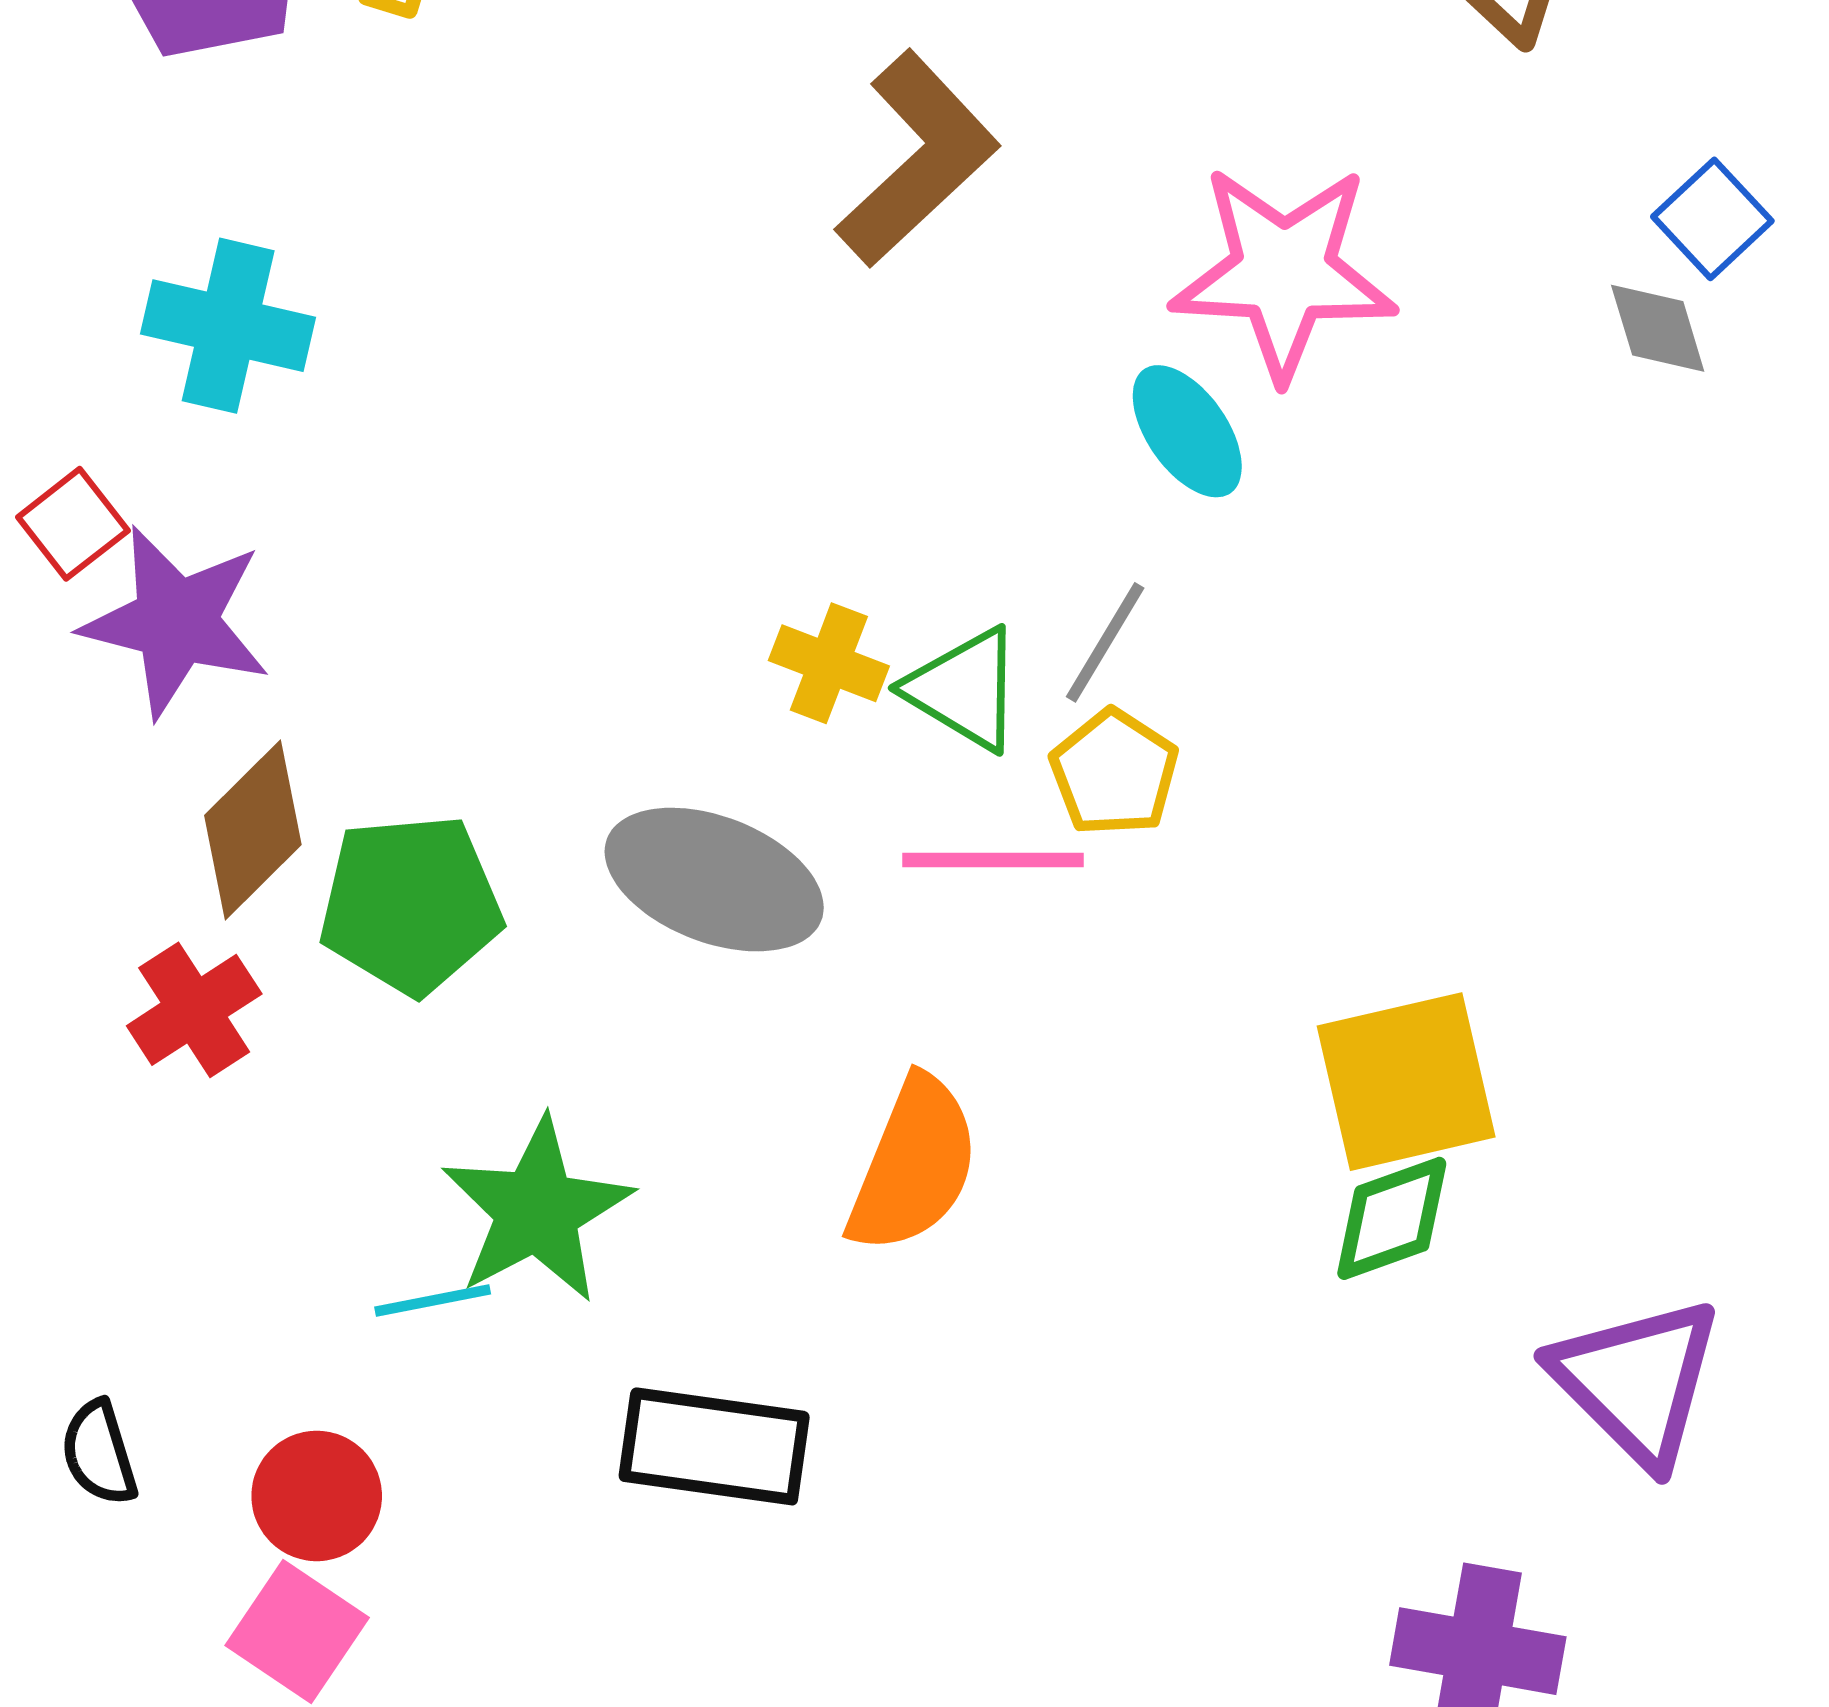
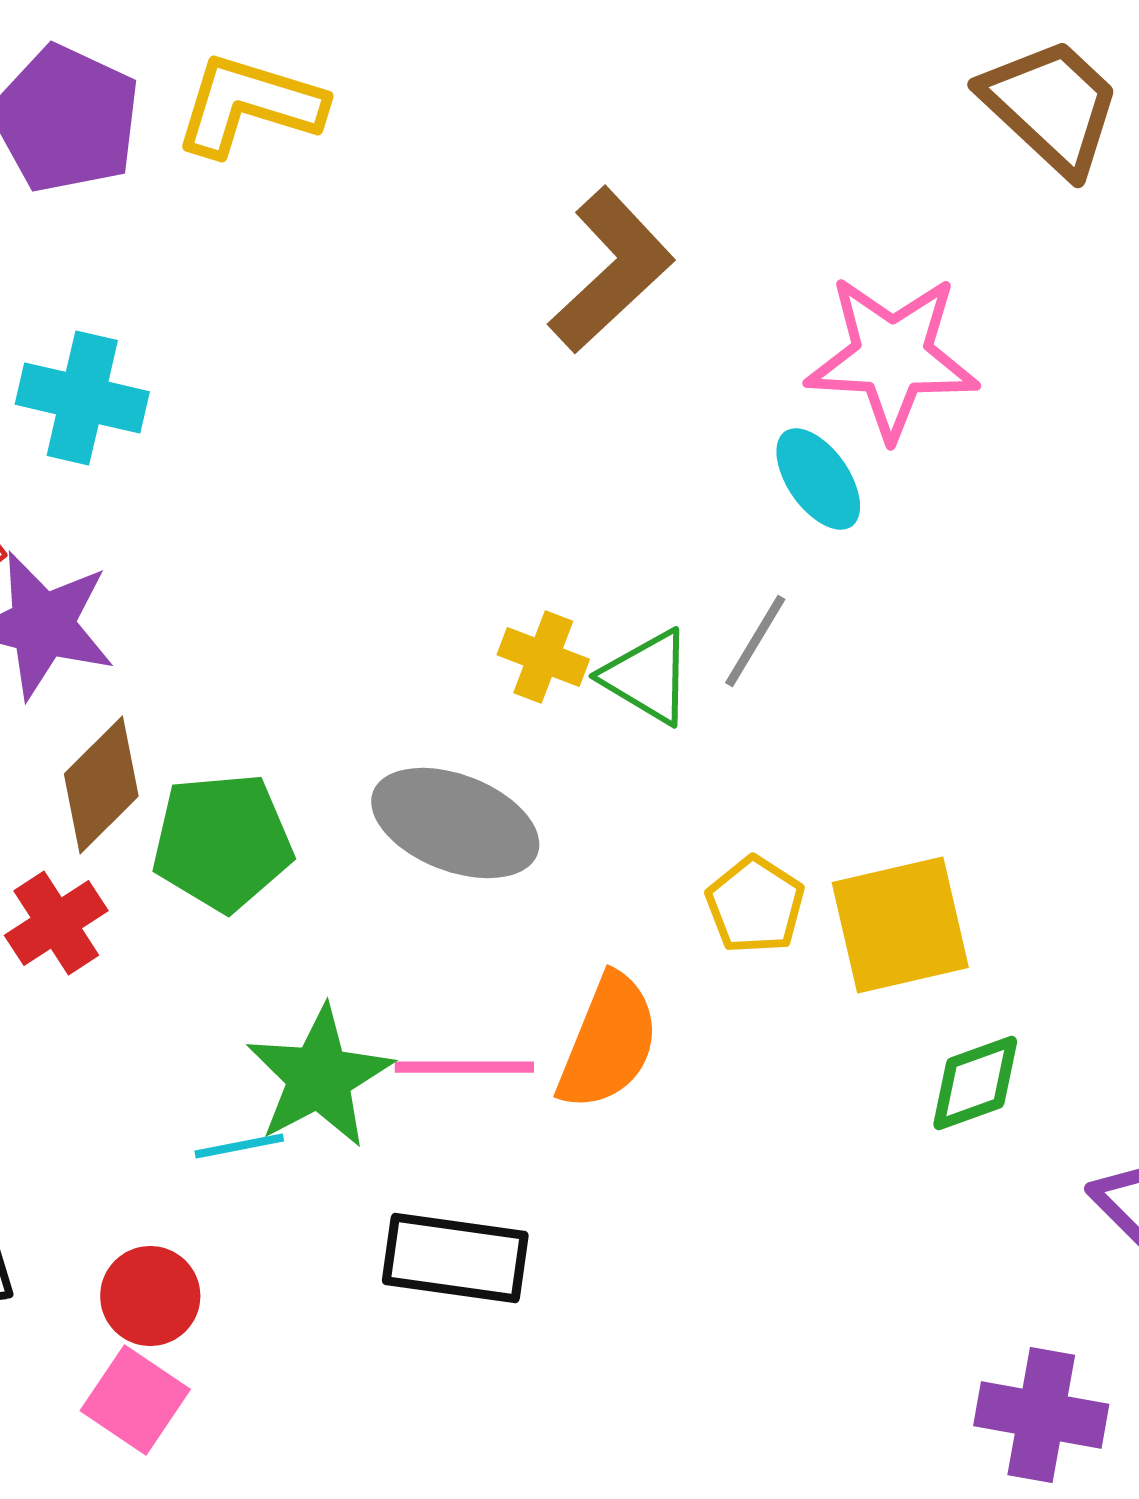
yellow pentagon: (1114, 773) -> (755, 905), moved
pink line: (993, 860) -> (464, 1067), moved
yellow square: (1406, 1082) -> (900, 925), moved

